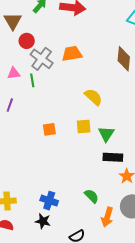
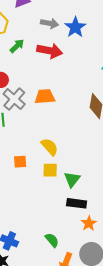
yellow semicircle: (93, 97) -> (50, 147), moved
orange square: (49, 129) -> (20, 162), moved

